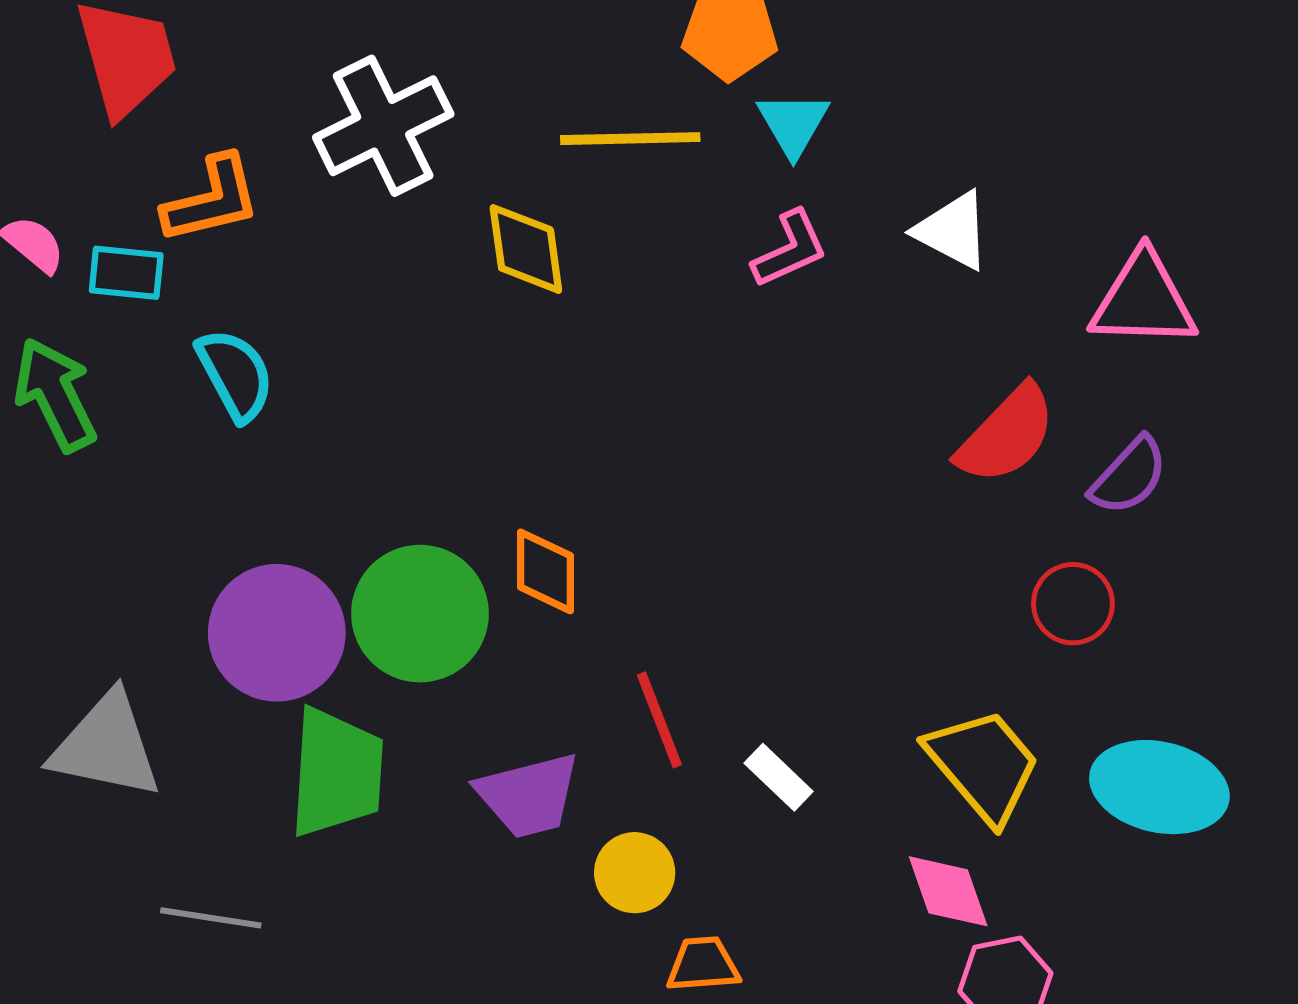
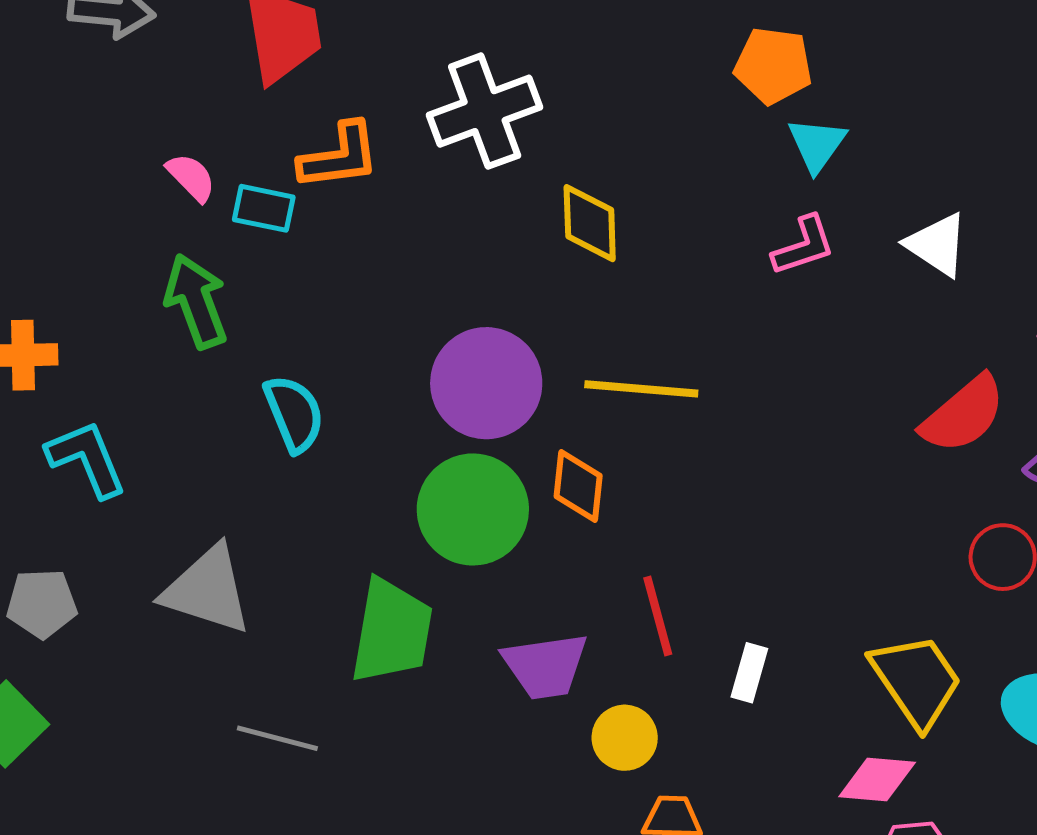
yellow line: (630, 139) -> (641, 389), moved
cyan semicircle: (235, 375) -> (294, 414), moved
purple circle: (277, 633) -> (486, 383), moved
white rectangle: (779, 777) -> (749, 673), turned 56
pink diamond: (948, 891) -> (877, 780), turned -72

